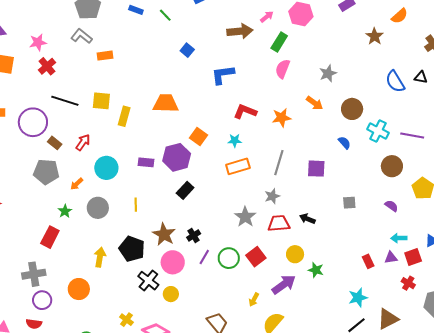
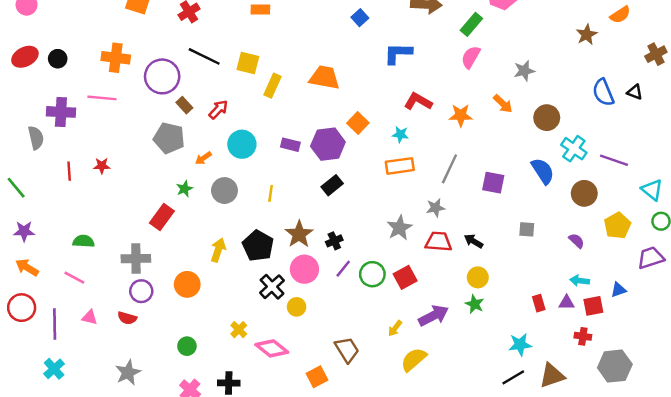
blue semicircle: (344, 143) -> (543, 171), moved, size x1.6
yellow circle: (295, 254) -> (478, 277), moved
red cross: (408, 283) -> (583, 336), turned -32

